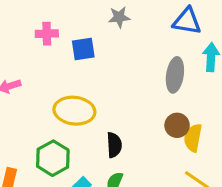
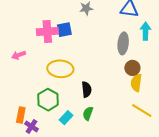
pink cross: (47, 34) -> (47, 31), moved, size x1.5
brown circle: (177, 125) -> (132, 68), moved

